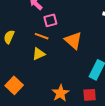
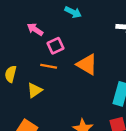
yellow triangle: (39, 54) -> (35, 90), moved

